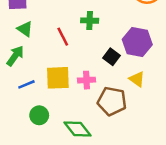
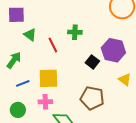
green triangle: (25, 29) -> (30, 35), moved
yellow triangle: (137, 79) -> (125, 79), moved
pink cross: (87, 80) -> (45, 102), moved
green circle: (39, 115) -> (18, 110), moved

